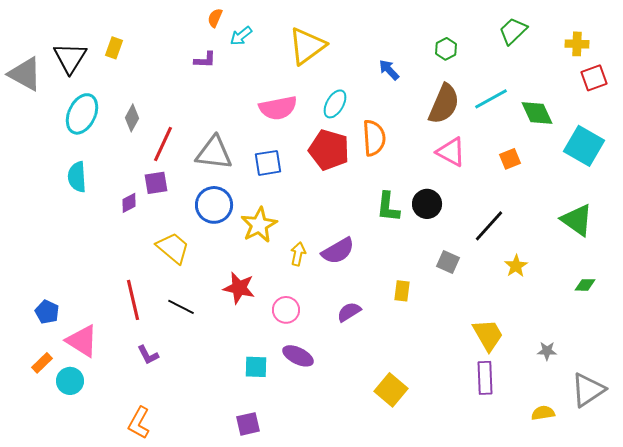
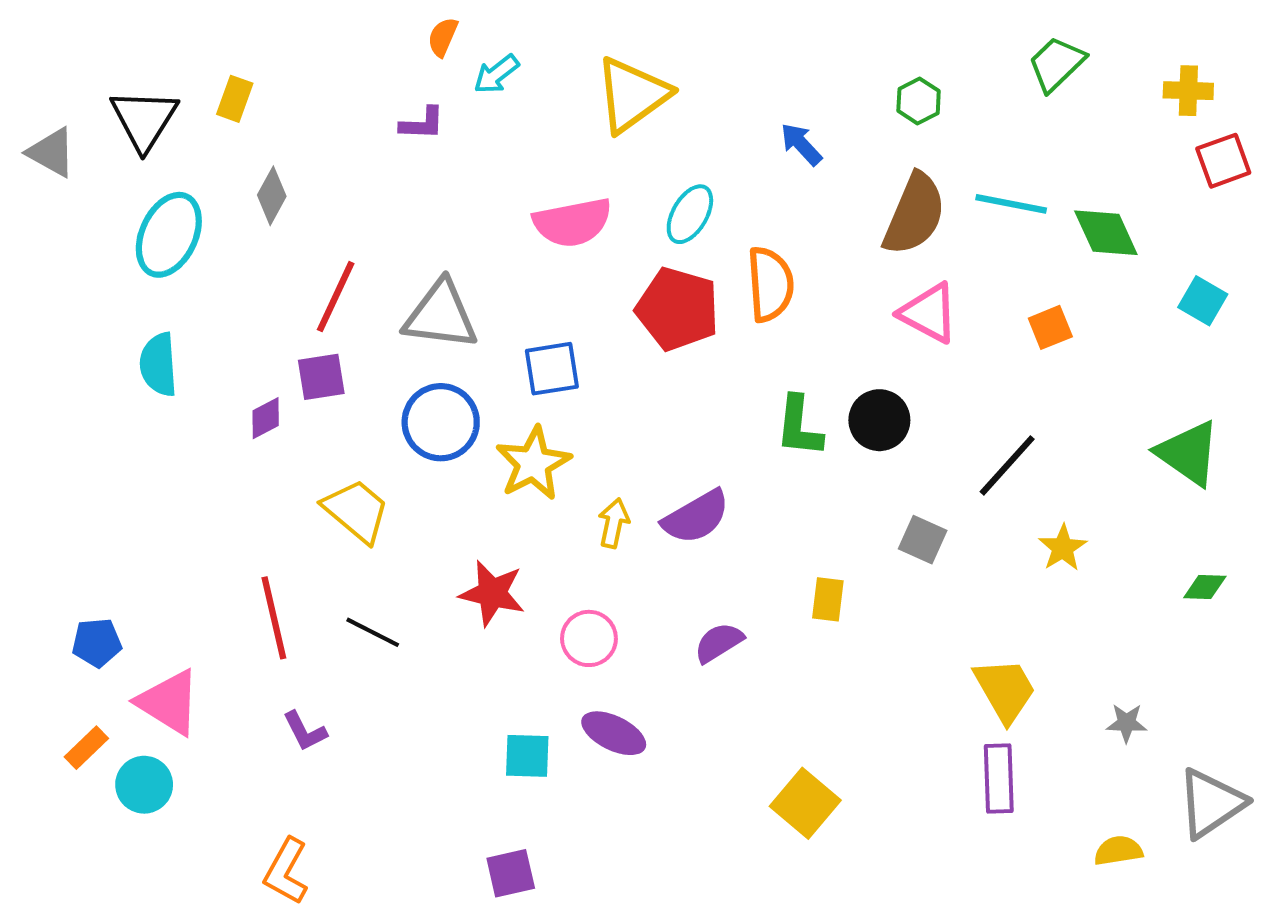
gray triangle: (25, 74) -> (51, 152), size x0.7
cyan line: (491, 99) -> (1011, 204), turned 40
gray diamond: (132, 118) -> (272, 196), moved
cyan square: (584, 146) -> (1203, 301), size x0.6
blue square: (268, 163) -> (552, 369), moved
blue pentagon: (47, 312) -> (97, 643), turned -30

